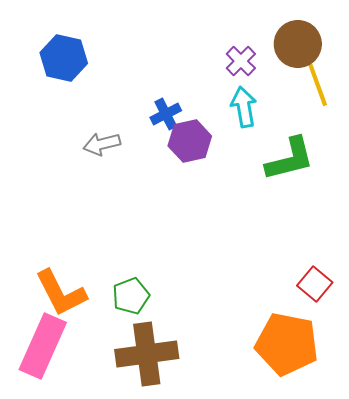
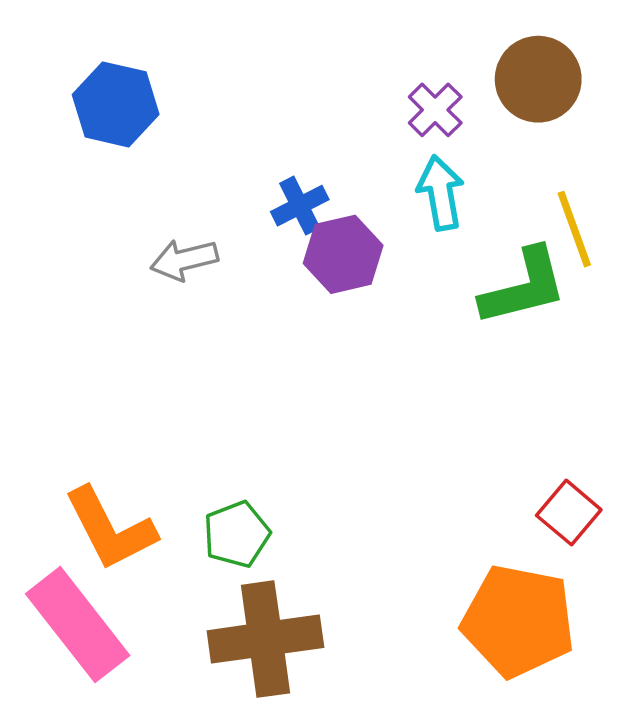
yellow line: (318, 85) -> (574, 229), moved
pink rectangle: (43, 346) -> (78, 625), turned -62

